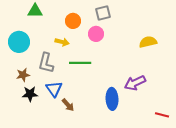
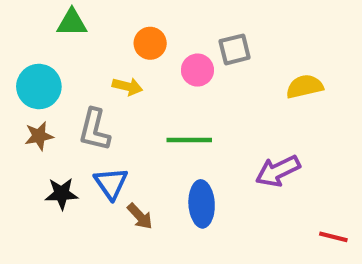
gray square: (103, 13) -> (235, 49), moved
green line: (80, 63) -> (189, 140), moved
brown star: (23, 75) -> (39, 136), moved
blue ellipse: (112, 99) -> (202, 204), moved

